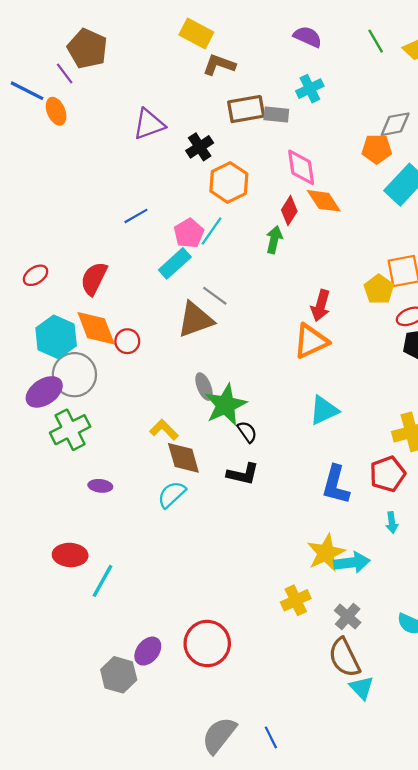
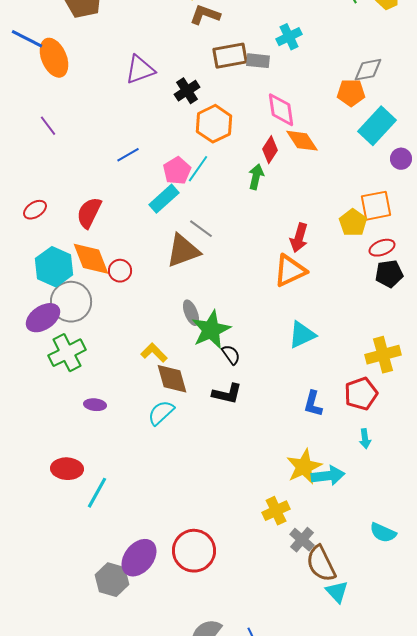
purple line: (65, 73) -> (48, 126), moved
orange ellipse: (56, 111) -> (54, 58), size x1.5
blue L-shape: (336, 485) -> (313, 404), size x0.7
gray cross: (348, 617) -> (302, 540), moved
purple ellipse: (148, 651) -> (139, 558), size x1.4

